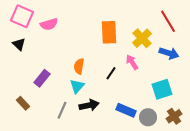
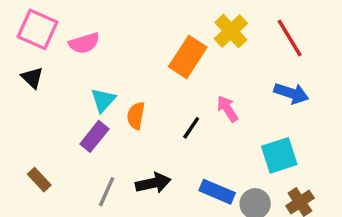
orange rectangle: (109, 32) -> (188, 57), turned 35
yellow cross: (142, 38) -> (231, 31), moved
purple rectangle: (42, 78) -> (94, 136), moved
cyan triangle: (77, 86) -> (103, 100), moved

